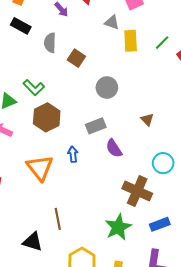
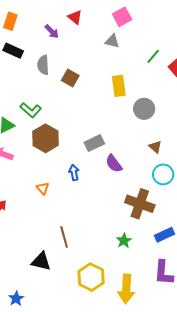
gray triangle: (112, 22) -> (112, 41), moved
yellow rectangle: (131, 41) -> (119, 86), moved
gray circle: (107, 88) -> (144, 109), moved
brown triangle: (147, 119) -> (155, 147), moved
orange triangle: (40, 168) -> (43, 188), size x0.5
green star: (118, 227) -> (124, 241), size x0.6

